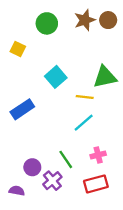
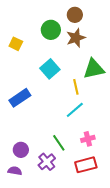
brown star: (85, 20) -> (76, 38), moved
brown circle: (108, 20) -> (75, 15), moved
green circle: (47, 23) -> (51, 30), moved
yellow line: (85, 97) -> (76, 87), turned 70
purple circle: (32, 167) -> (21, 150), moved

